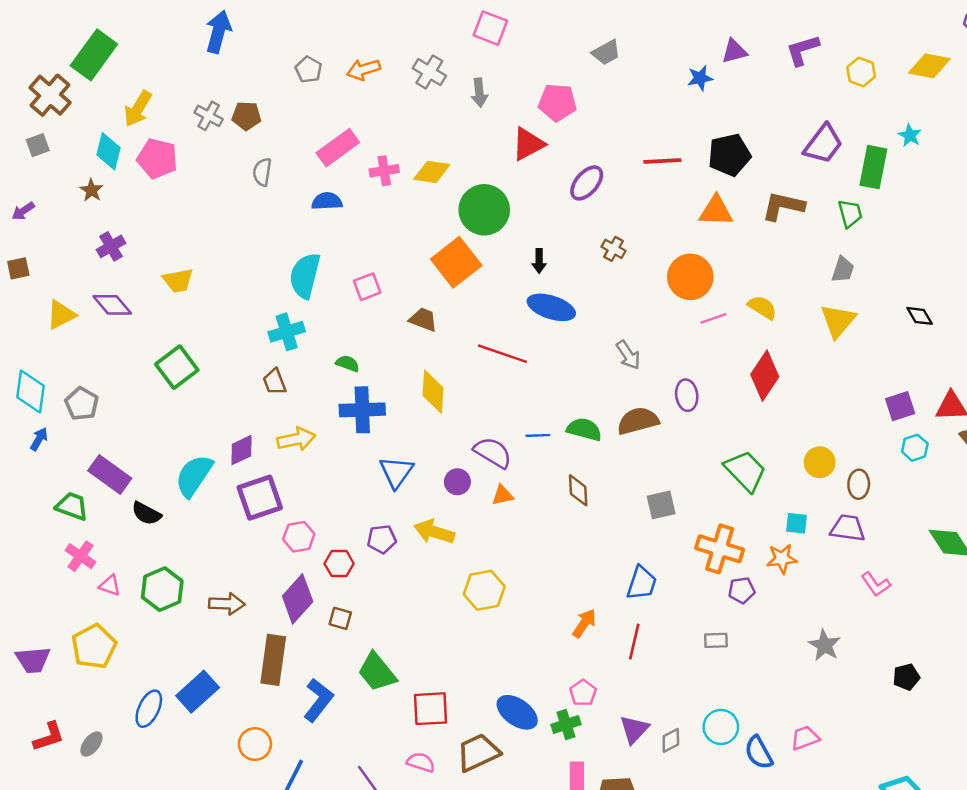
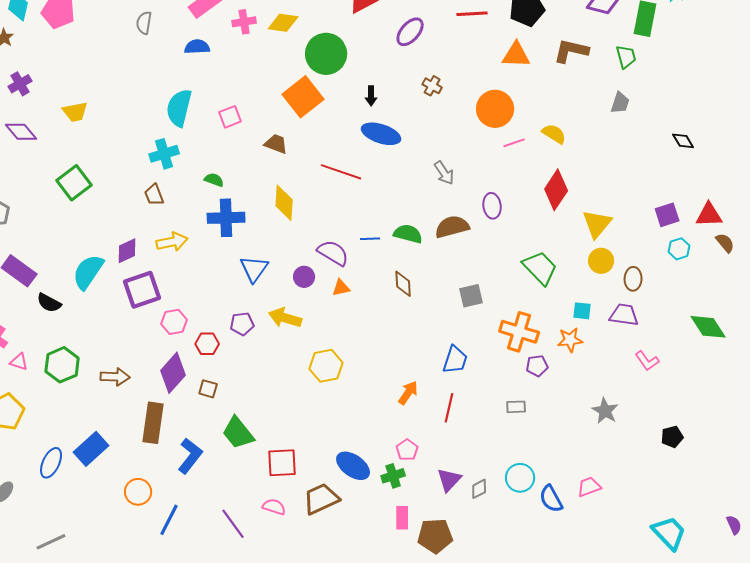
yellow triangle: (838, 321) -> (597, 224), moved

